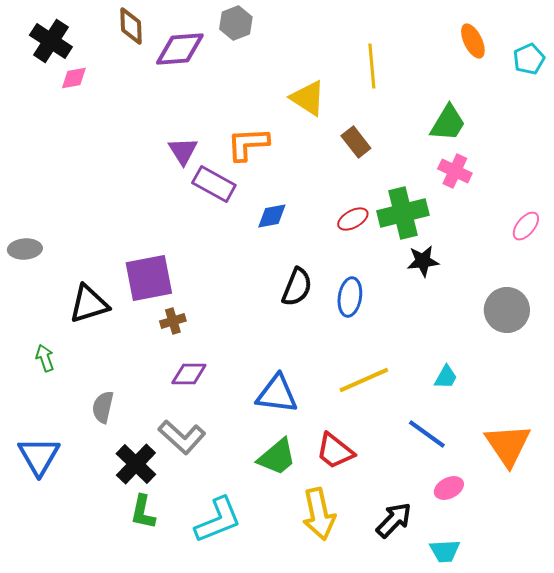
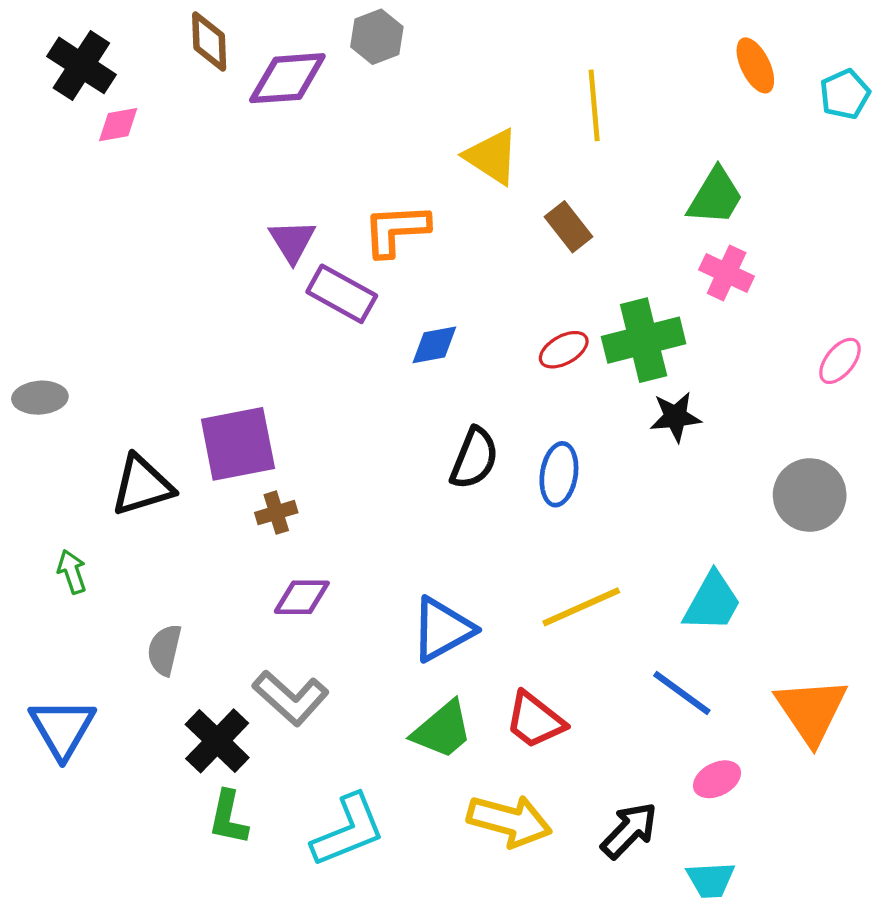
cyan trapezoid: (446, 377) -> (712, 602), size x1.6
blue triangle: (277, 394) -> (442, 629), turned -36
yellow arrow: (319, 514) -> (509, 821), turned -63

